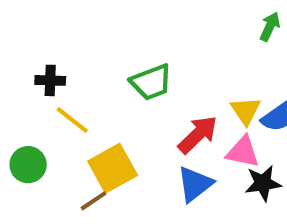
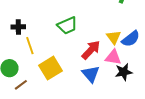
yellow line: (72, 120) -> (30, 46), turned 36
blue triangle: (195, 184) -> (91, 74), turned -30
brown line: (93, 201) -> (21, 85), moved

